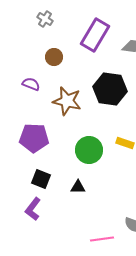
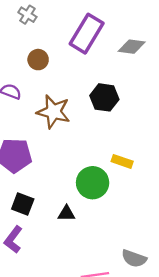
black hexagon: (110, 89) -> (104, 97), size x0.7
green circle: (89, 150) -> (93, 183), moved

